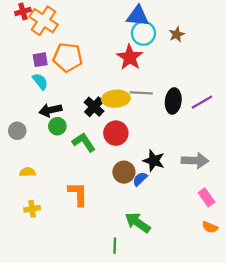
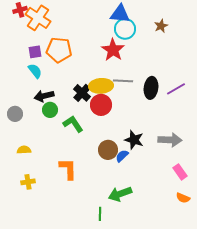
brown star: (177, 34) -> (161, 26), moved
red circle: (116, 133) -> (101, 105), moved
green arrow: (138, 223) -> (120, 194), turned -55

